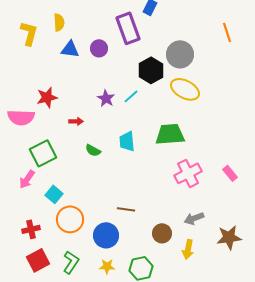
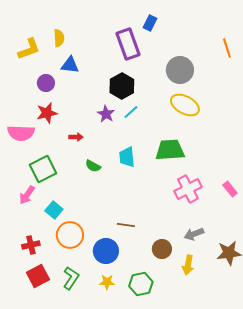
yellow L-shape: (29, 33) -> (29, 49), turned 55
purple circle: (99, 48) -> (46, 83), moved
black hexagon: (151, 70) -> (122, 86), moved

